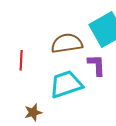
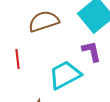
brown semicircle: (67, 43) -> (44, 21), moved

